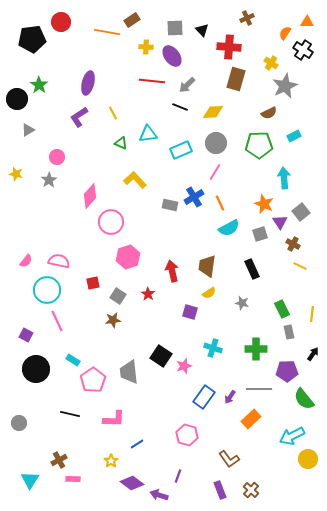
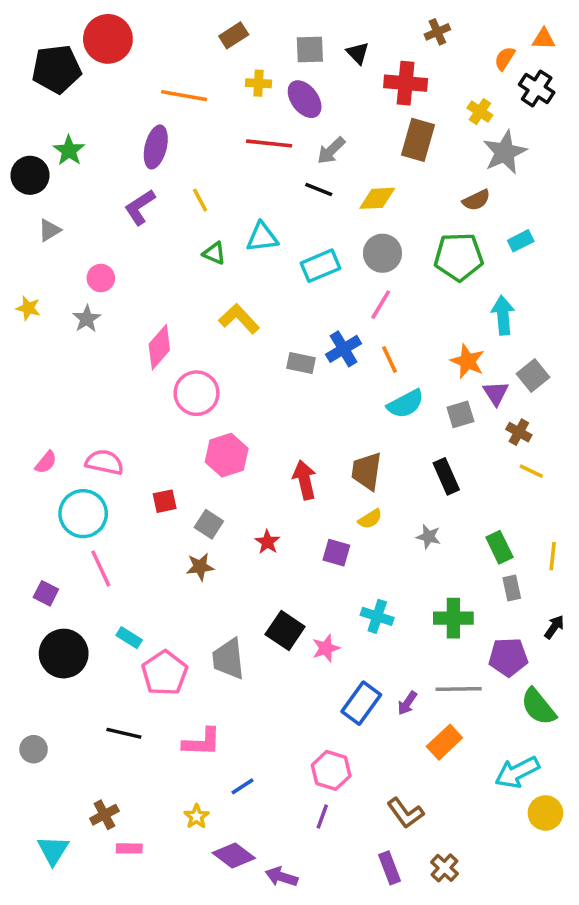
red circle: (61, 22) -> (108, 39), size x1.4
orange line: (107, 32) -> (184, 96), moved
red star: (148, 294) -> (267, 542), moved
purple line: (178, 476) -> (322, 817), moved

